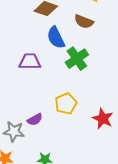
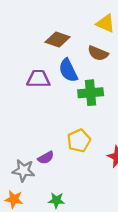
green cross: (77, 59) -> (91, 93), turned 30
purple trapezoid: (30, 62) -> (38, 79), moved

